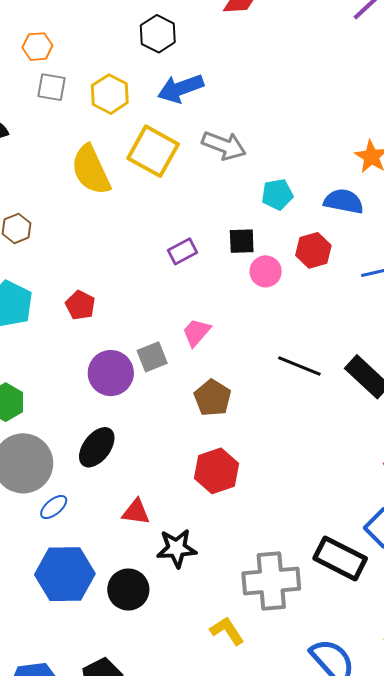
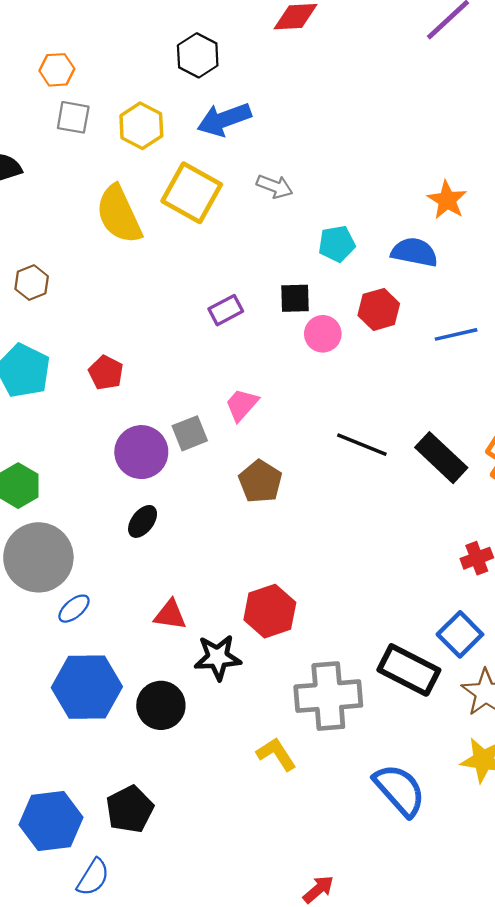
gray arrow: (224, 146) -> (275, 186), size x0.7
black ellipse: (97, 447) -> (143, 521), moved, size x0.7
red hexagon: (216, 471) -> (270, 611), moved

